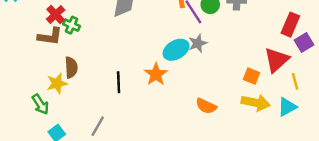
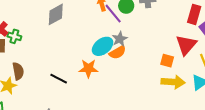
orange star: (156, 74) -> (88, 68), turned -30
black line: (119, 82) -> (59, 79), turned -54
orange semicircle: (206, 106) -> (118, 52), moved, turned -48

